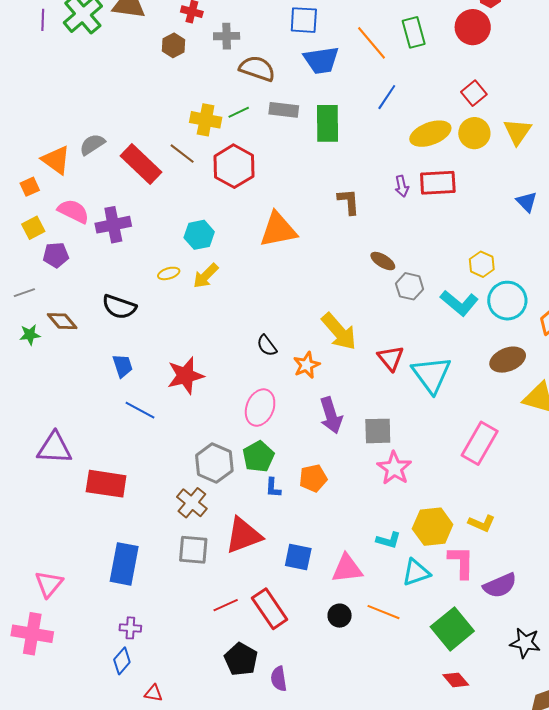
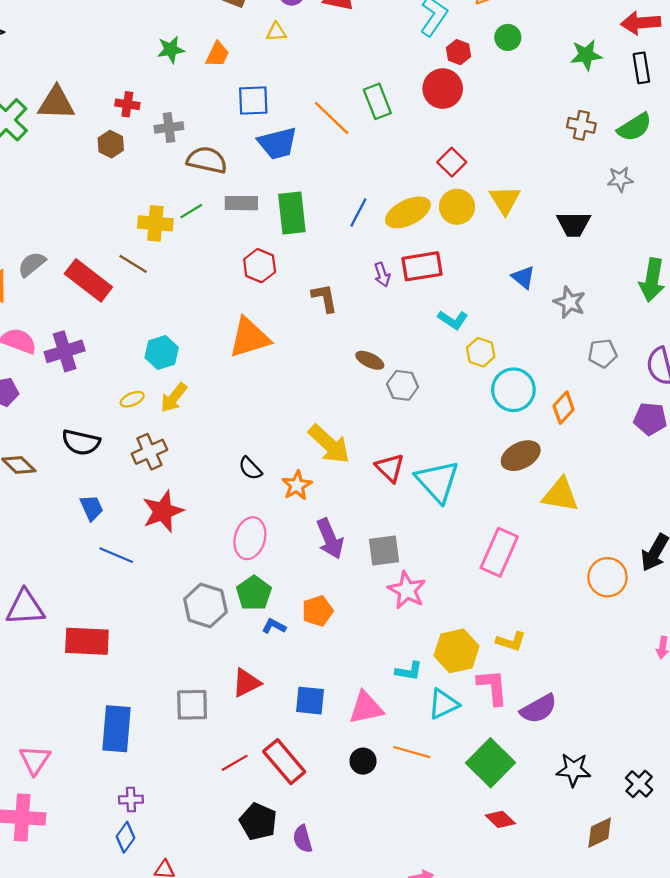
blue line: (387, 97) -> (358, 213), moved
red hexagon: (234, 166) -> (260, 266), moved, size x0.7
cyan L-shape: (459, 303) -> (453, 320), moved, size x0.7
blue L-shape: (273, 488) -> (274, 626), turned 120
brown cross: (192, 503) -> (149, 452), moved, turned 32
red triangle: (243, 535) -> (246, 683), size x0.7

